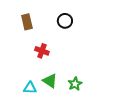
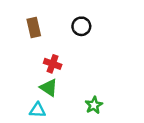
green triangle: (50, 81) -> (49, 88), moved

